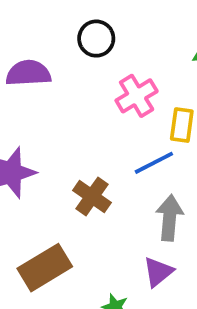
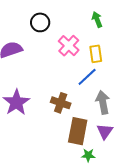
brown rectangle: (45, 268) -> (78, 131), moved, turned -32

